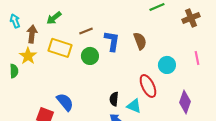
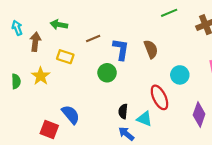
green arrow: (54, 18) -> (59, 25), turned 49
yellow rectangle: (60, 48) -> (65, 57), size x0.7
yellow star: (28, 56) -> (41, 76), moved
green circle: (90, 56) -> (107, 73), moved

